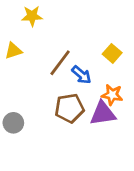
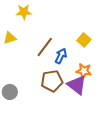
blue arrow: (81, 75) -> (61, 56), turned -105
purple triangle: (103, 113) -> (77, 85), turned 45

